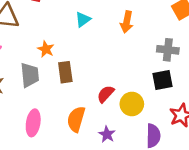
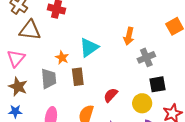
cyan triangle: (83, 19) -> (89, 47), moved, size x1.5
gray cross: (168, 50) -> (146, 57), moved, turned -30
yellow circle: (132, 104) -> (142, 103), moved

